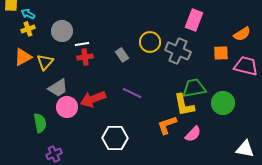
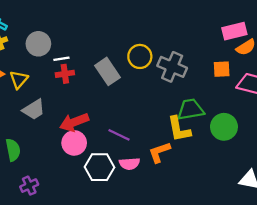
pink rectangle: (194, 20) -> (234, 31), moved, turned 55
gray rectangle: (122, 55) -> (108, 71), size x1.6
purple line: (132, 93) -> (119, 135), moved
pink circle: (67, 107) -> (74, 143), moved
pink semicircle: (193, 134) -> (129, 164), moved, turned 42

